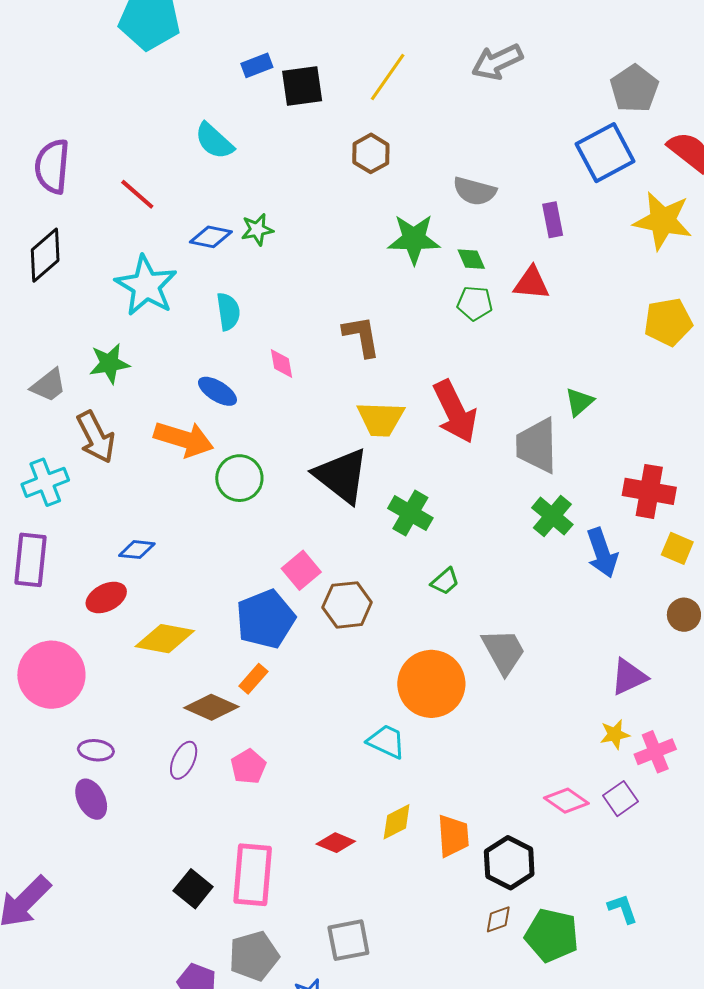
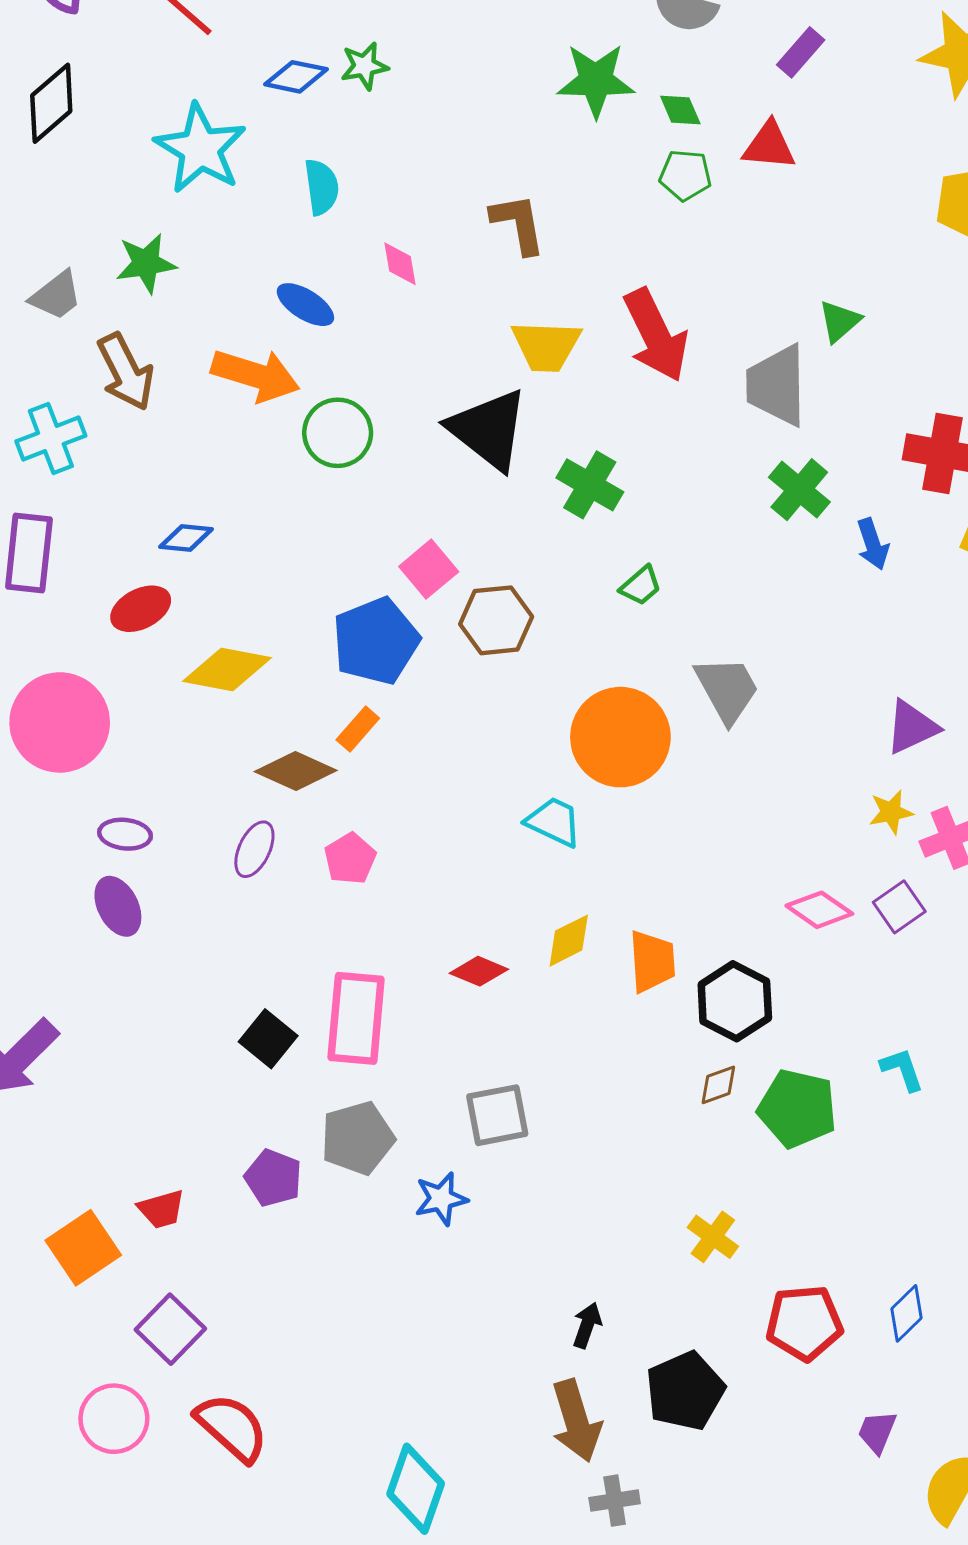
purple rectangle: (553, 220) -> (801, 52), turned 52
blue arrow: (602, 553) -> (873, 544), size x0.7

